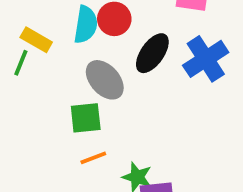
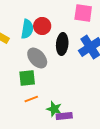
black ellipse: (152, 53) -> (62, 44), turned -30

